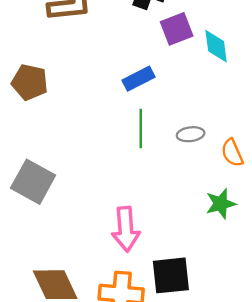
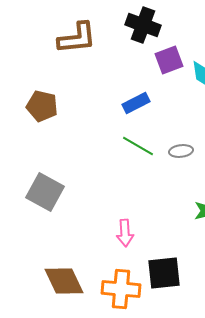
green line: (141, 128) -> (138, 146), turned -60
pink arrow: (126, 229) -> (125, 233), size x0.7

